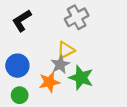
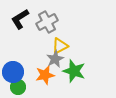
gray cross: (77, 17) -> (47, 22), moved
blue circle: (17, 66) -> (13, 72), moved

